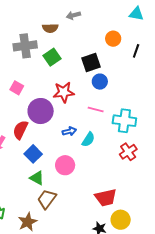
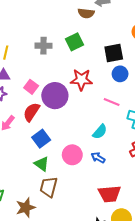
brown semicircle: (50, 28) -> (86, 13), moved
gray cross: (25, 46) -> (44, 46), moved, size x0.7
pink square: (17, 88) -> (31, 87), moved
blue arrow: (69, 131) -> (98, 158), moved, turned -144
brown trapezoid: (47, 199) -> (49, 187), turned -30

